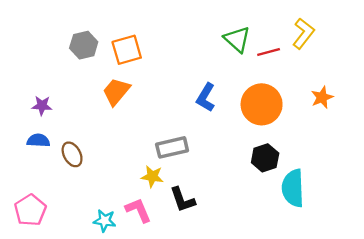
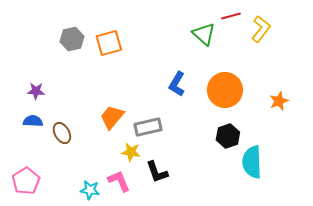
red line: (269, 52) -> (231, 16), moved
orange trapezoid: (116, 92) -> (112, 117), moved
orange star: (322, 97) -> (279, 101), moved

